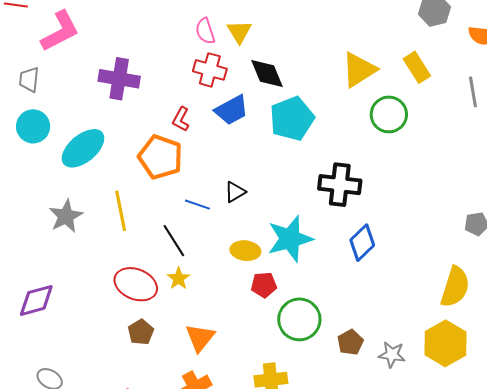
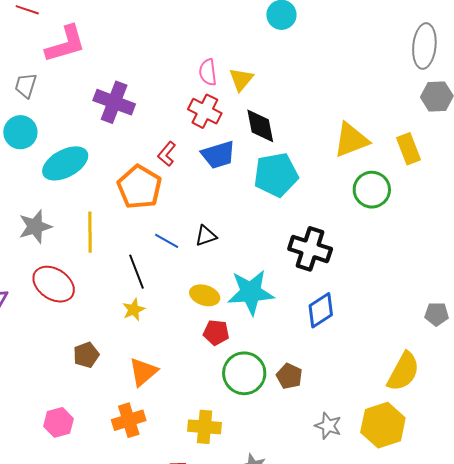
red ellipse: (136, 284) -> (54, 284), moved
brown pentagon: (350, 342) -> (289, 376), moved, turned -30

